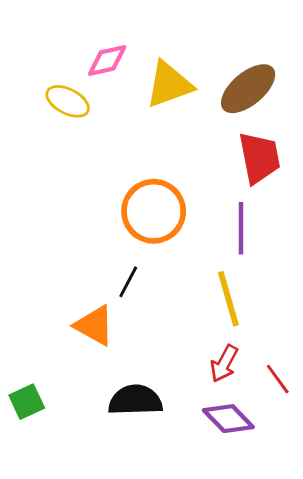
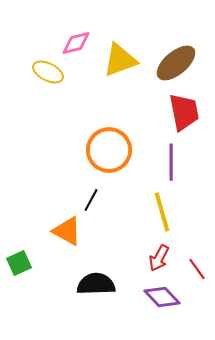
green square: (27, 402) -> (19, 263), moved

